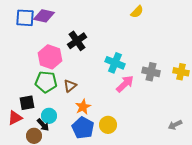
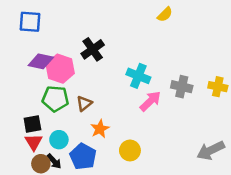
purple diamond: (44, 16) -> (41, 61), moved
red triangle: (15, 118) -> (34, 142), moved, turned -35
black arrow: (43, 125) -> (54, 161), moved
gray arrow: (175, 125) -> (211, 150), size x1.6
blue pentagon: (83, 128) -> (83, 156), moved

